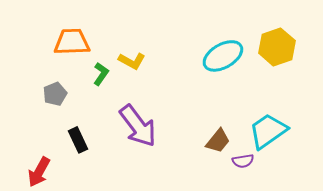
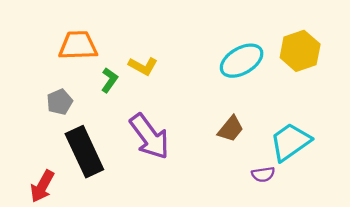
black rectangle: (78, 140) -> (84, 152), size x1.8
brown trapezoid: (218, 141) -> (231, 129), moved

